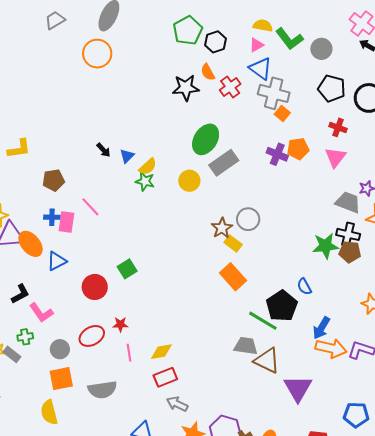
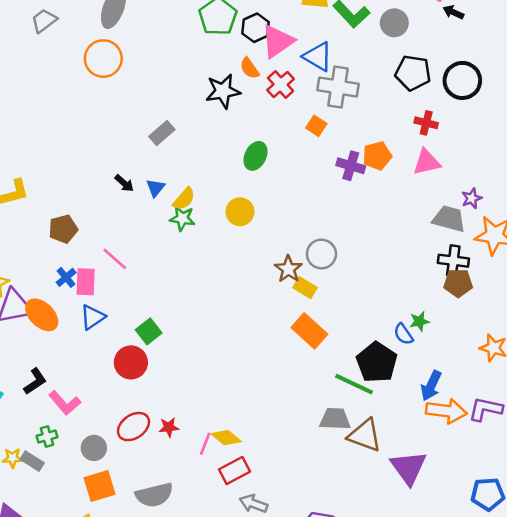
pink triangle: (256, 45) -> (278, 41), moved, size x1.8
orange square: (282, 114) -> (316, 126), moved
green ellipse: (206, 139) -> (256, 156), size x0.7
pink triangle: (335, 157) -> (427, 162), turned 45
gray rectangle: (224, 163) -> (162, 133), moved, size x0.7
blue cross: (52, 217) -> (66, 277), turned -35
green star: (325, 246) -> (419, 321), moved, size x0.6
blue triangle: (57, 261) -> (93, 317), moved
green square: (127, 269) -> (149, 331), moved
red star: (120, 324) -> (169, 427), moved
yellow diamond: (161, 352) -> (226, 438), turned 55
pink line: (129, 353) -> (205, 444), moved, turned 36

